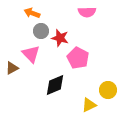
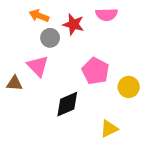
red star: (60, 38) -> (73, 24), moved
brown triangle: (12, 68) -> (14, 83), turned 32
yellow circle: (108, 90) -> (129, 87), moved

